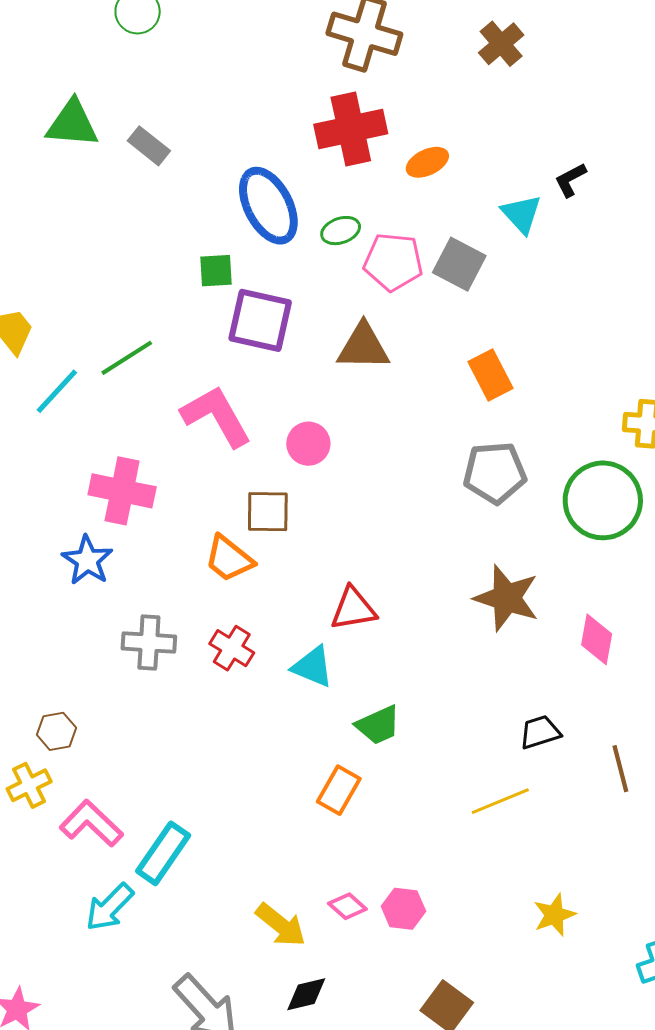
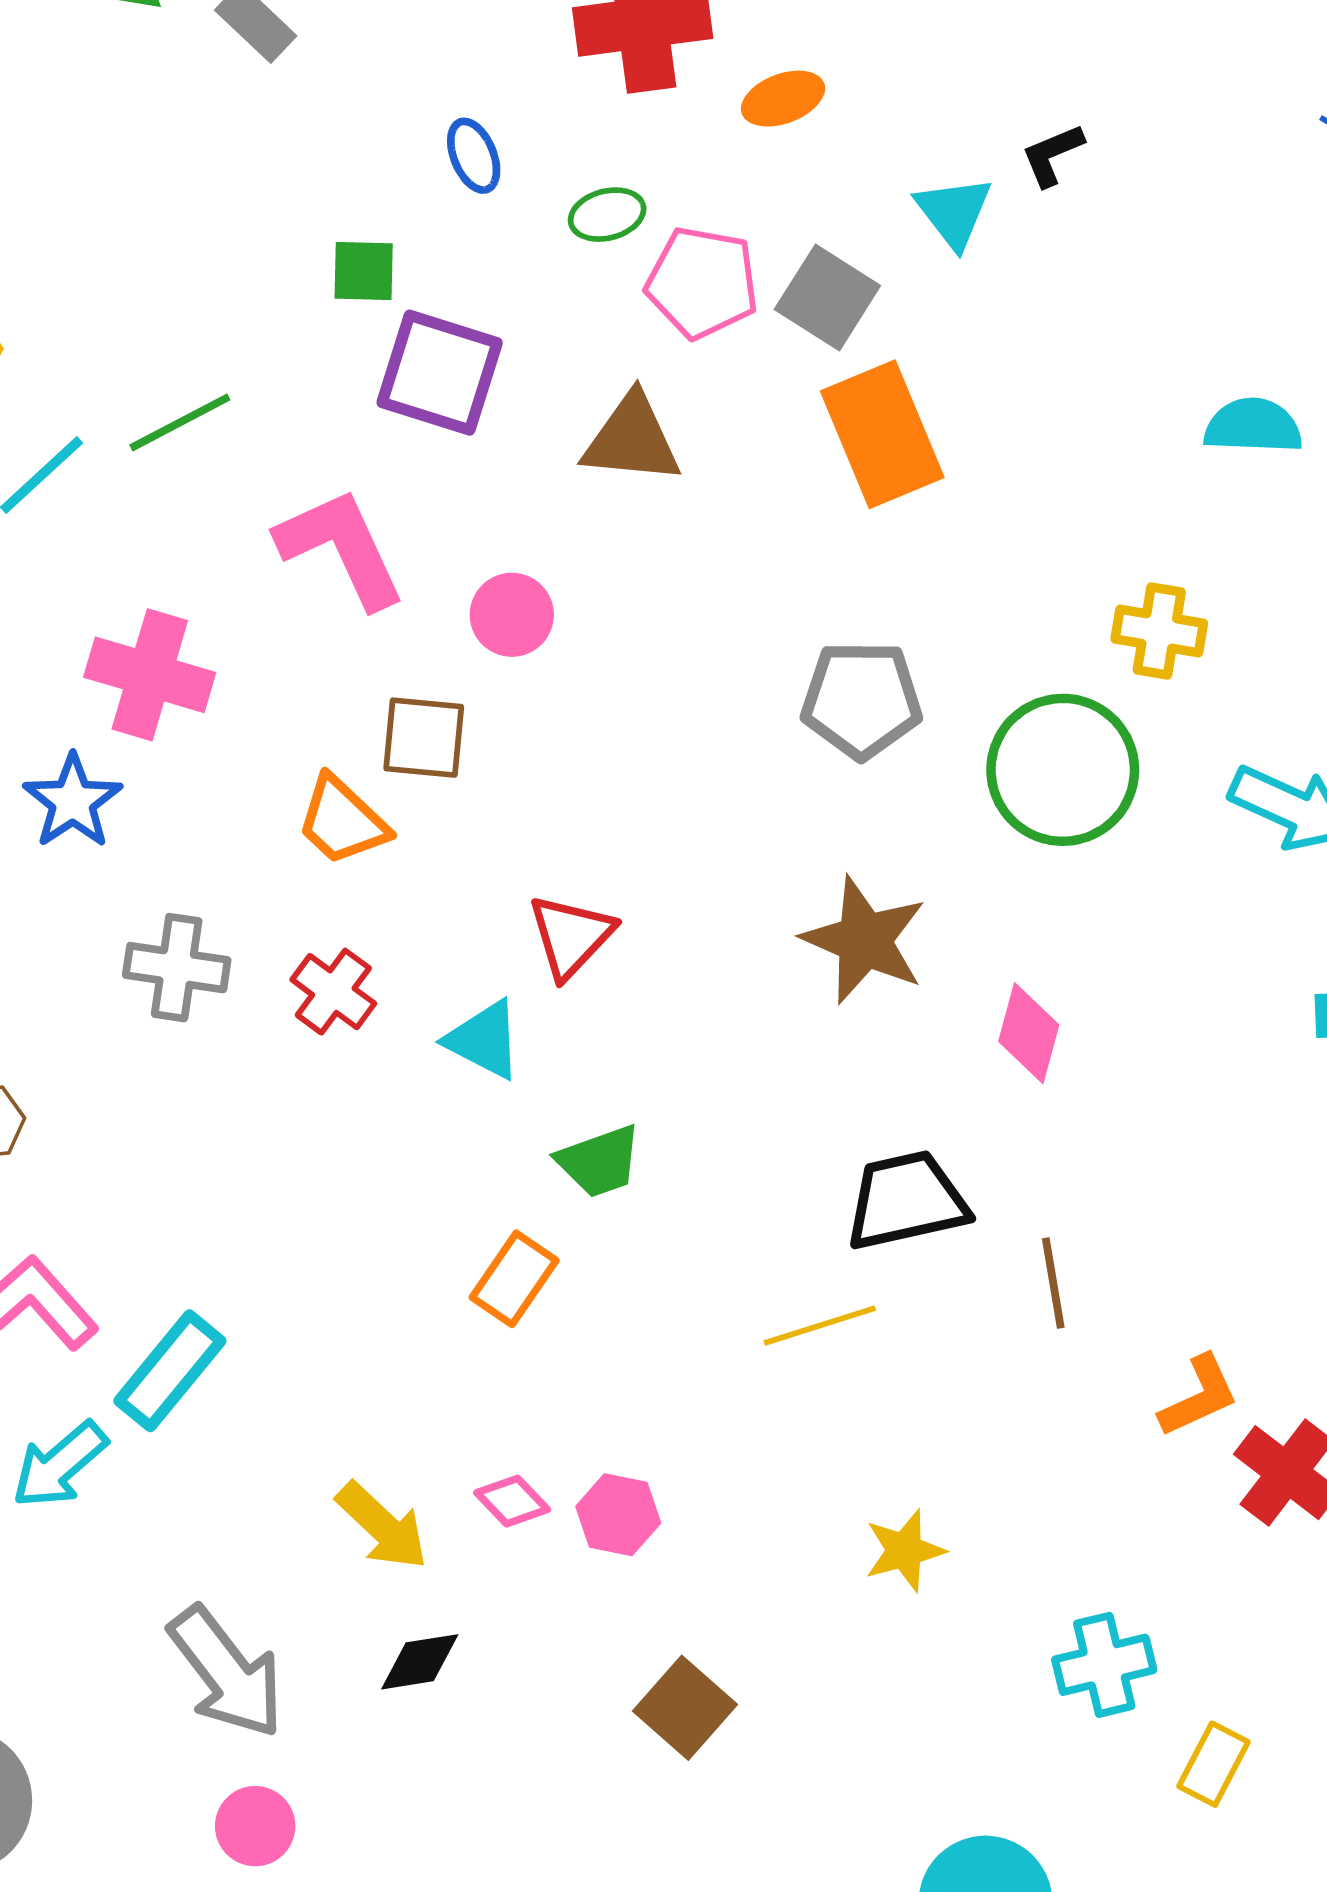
blue ellipse: (268, 206) -> (474, 156), size x0.5
orange rectangle: (491, 375) -> (882, 434), moved, size x1.5
red triangle: (353, 609) -> (571, 936), turned -42
black trapezoid: (540, 732) -> (906, 1201), size x1.6

